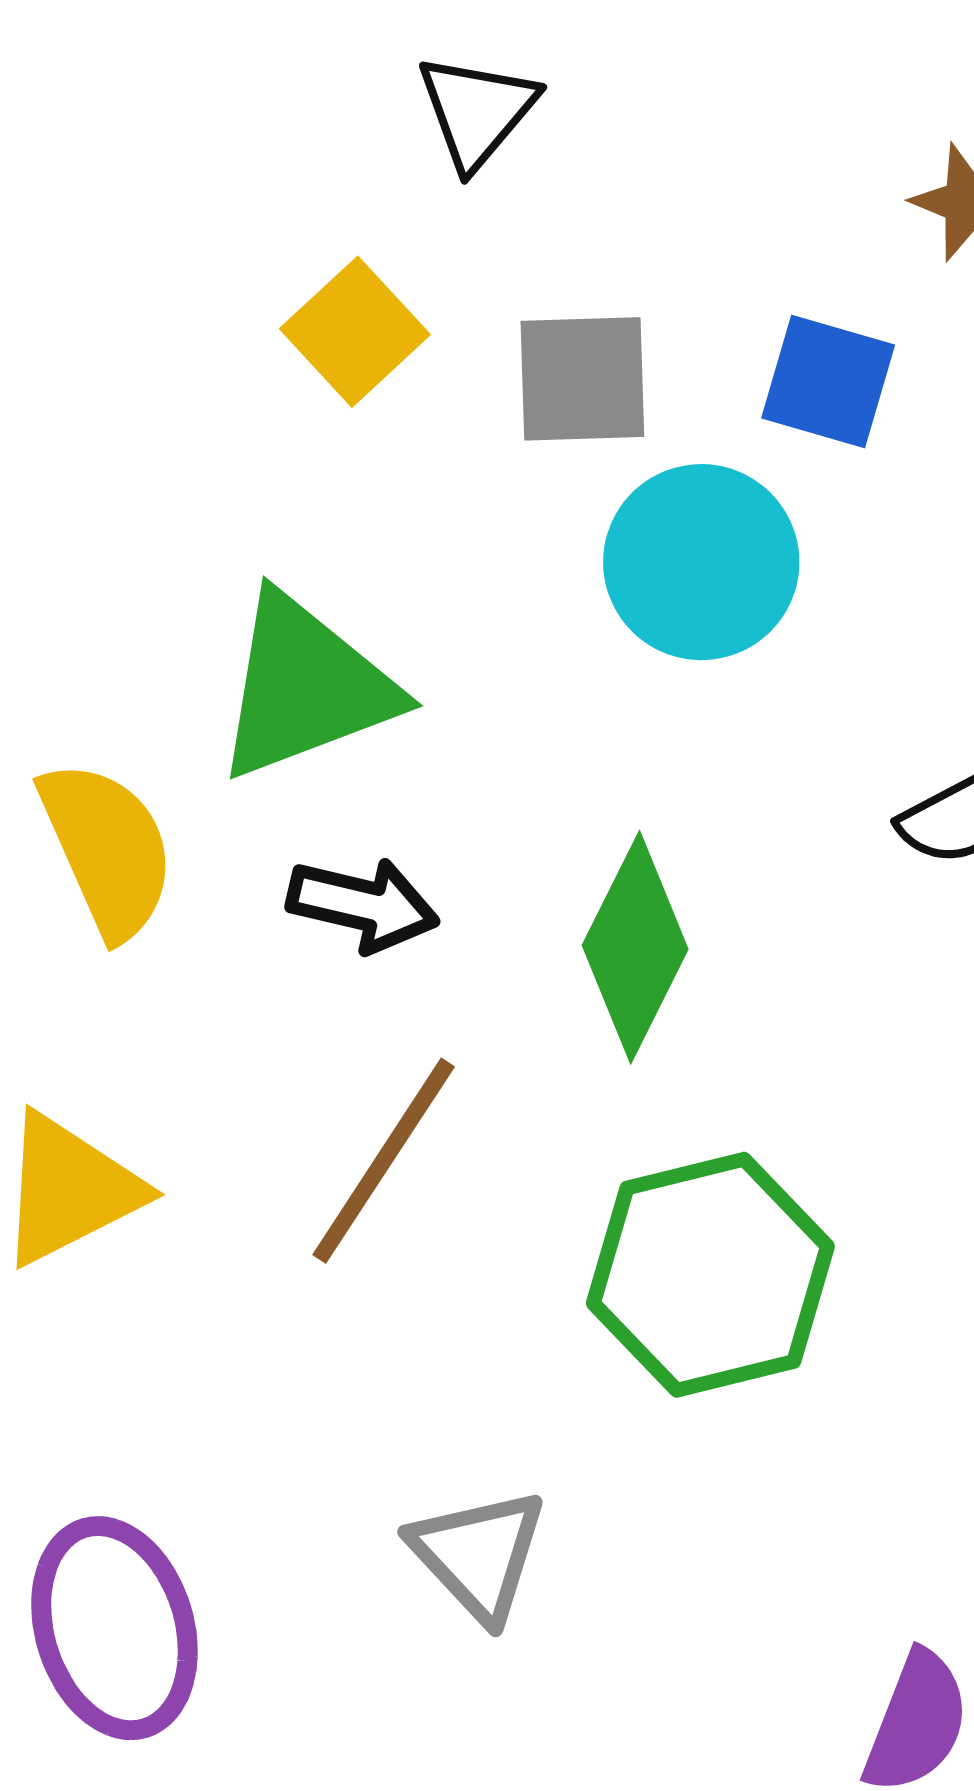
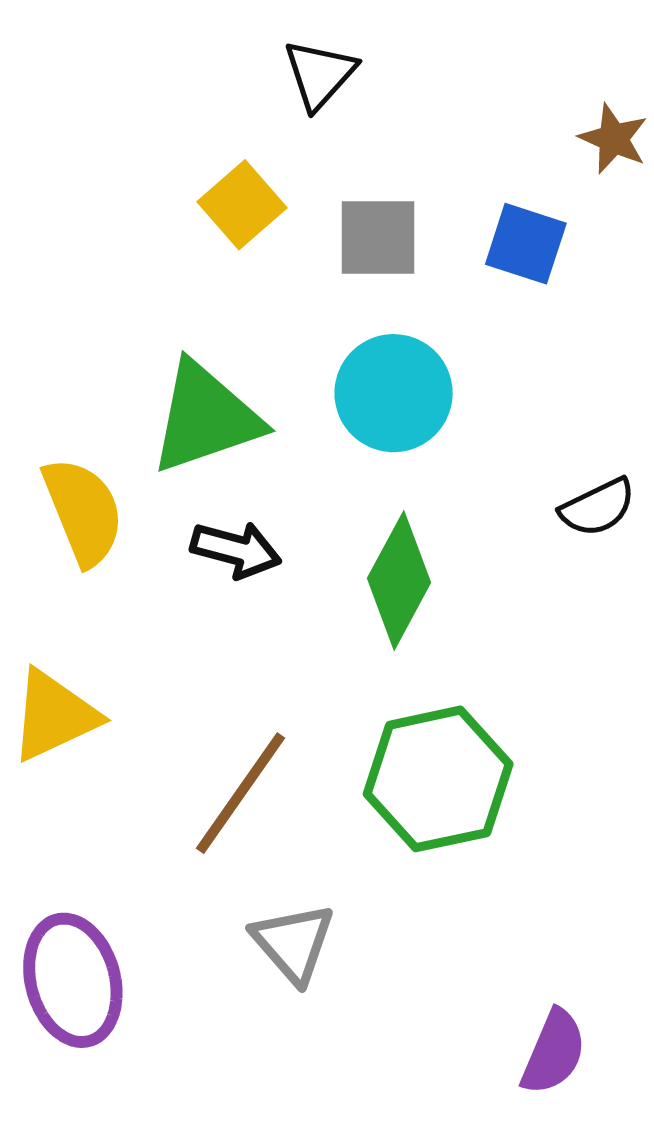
cyan circle: (701, 562) -> (394, 393), moved
brown line: (384, 1161) -> (240, 793), moved

